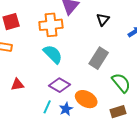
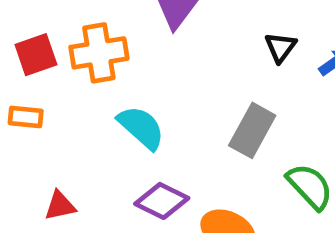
black triangle: (103, 19) -> (280, 47), moved
orange cross: (51, 25) -> (99, 53), moved

